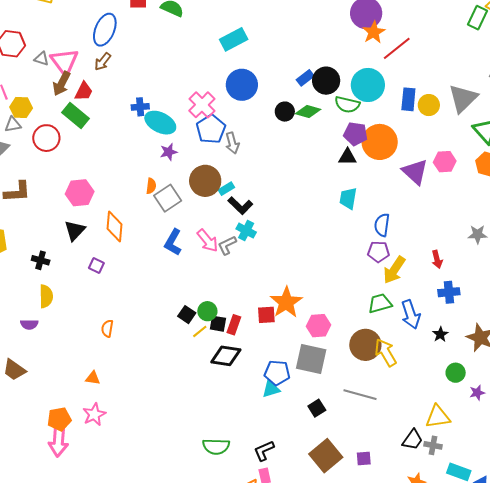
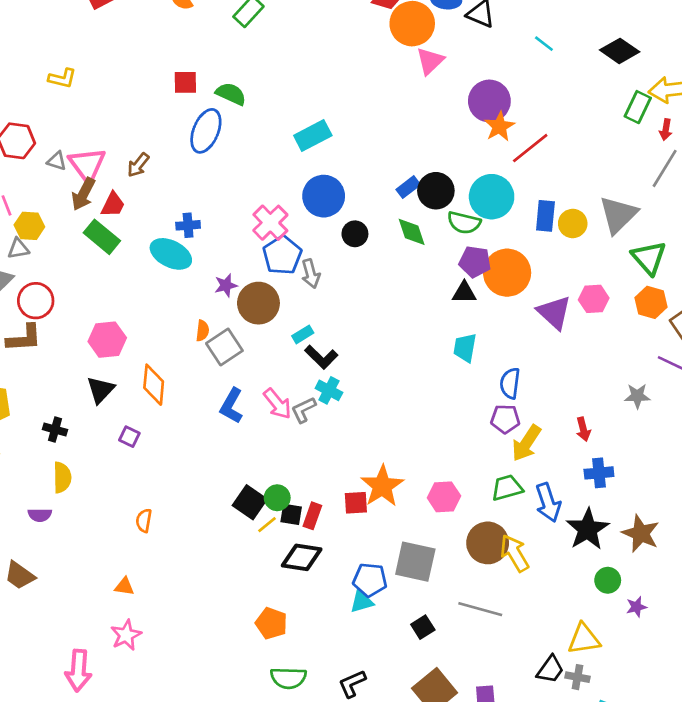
blue ellipse: (105, 30) -> (206, 131), moved
green diamond: (308, 111) -> (412, 232), turned 55
black circle: (285, 112) -> (355, 234), moved
cyan ellipse: (160, 123) -> (171, 254), moved
red circle: (46, 138) -> (36, 301), moved
brown circle: (205, 181) -> (258, 303), moved
black square: (187, 315) -> (250, 502), size x1.4
pink hexagon: (318, 326) -> (444, 497), moved
black star: (440, 334) -> (588, 529), size x2.0
orange pentagon: (59, 419) -> (271, 623), moved, turned 30

